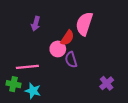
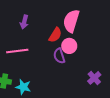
pink circle: (58, 49) -> (69, 46), moved
pink line: (27, 67) -> (17, 51), moved

